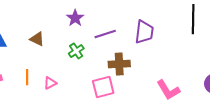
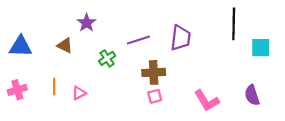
purple star: (75, 18) -> (87, 23), moved
pink square: (103, 87) -> (155, 96), moved, size x0.6

